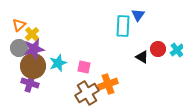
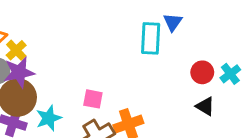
black triangle: (142, 57) -> (205, 106), moved
cyan star: (58, 63) -> (49, 118), moved

